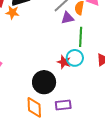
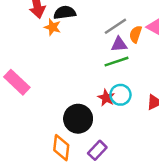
green line: (81, 37) -> (117, 62), moved, turned 60
purple rectangle: (63, 105) -> (97, 150), turned -49

